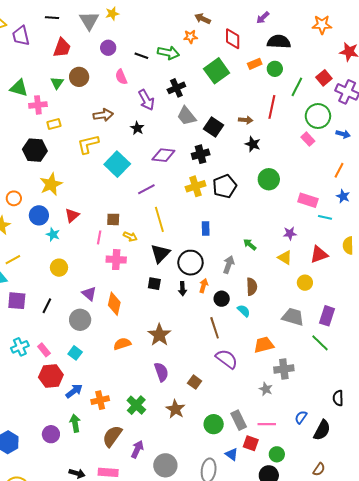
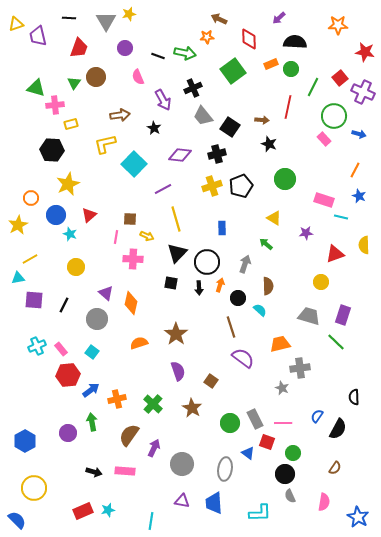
yellow triangle: (285, 258) -> (274, 218), moved

